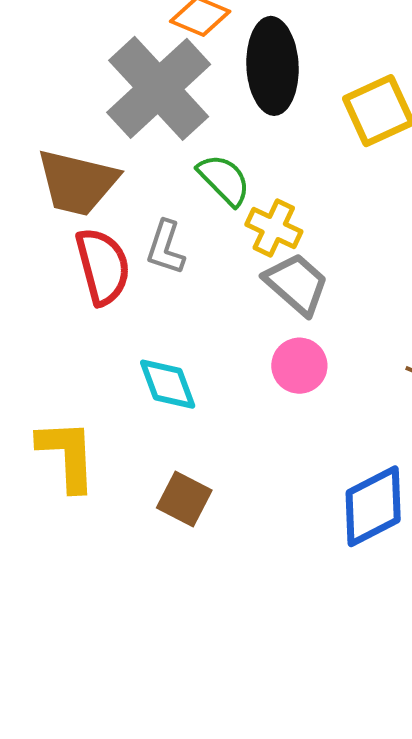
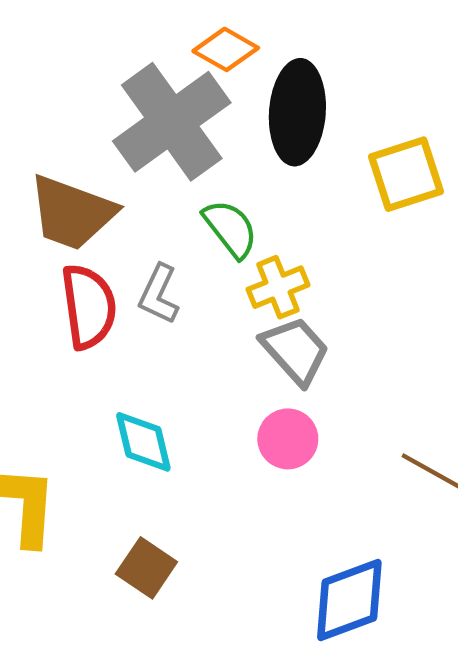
yellow cross: (274, 228) -> (278, 287), turned 36

